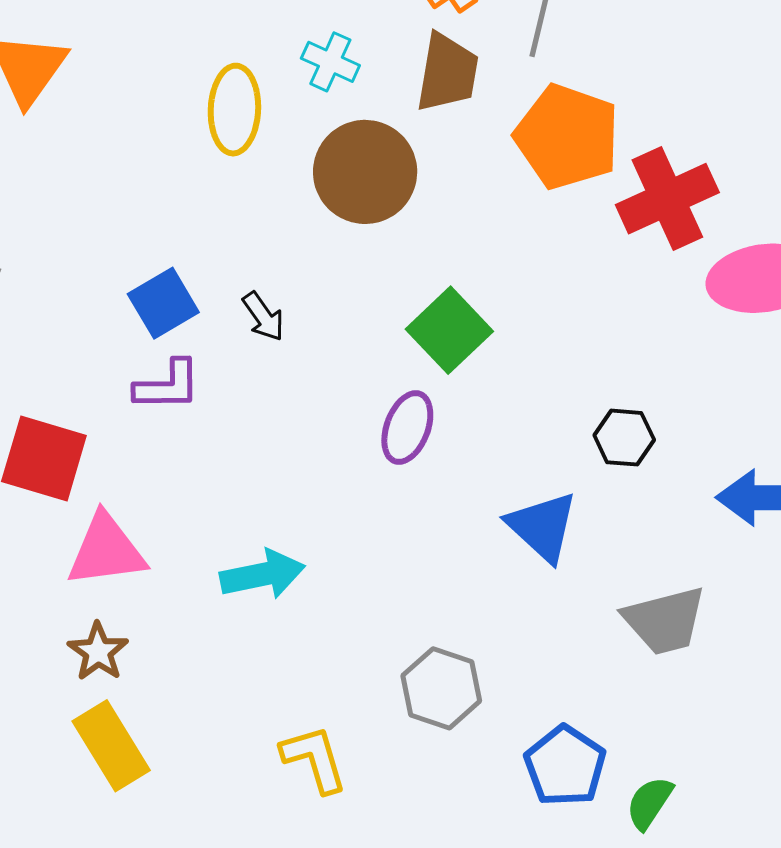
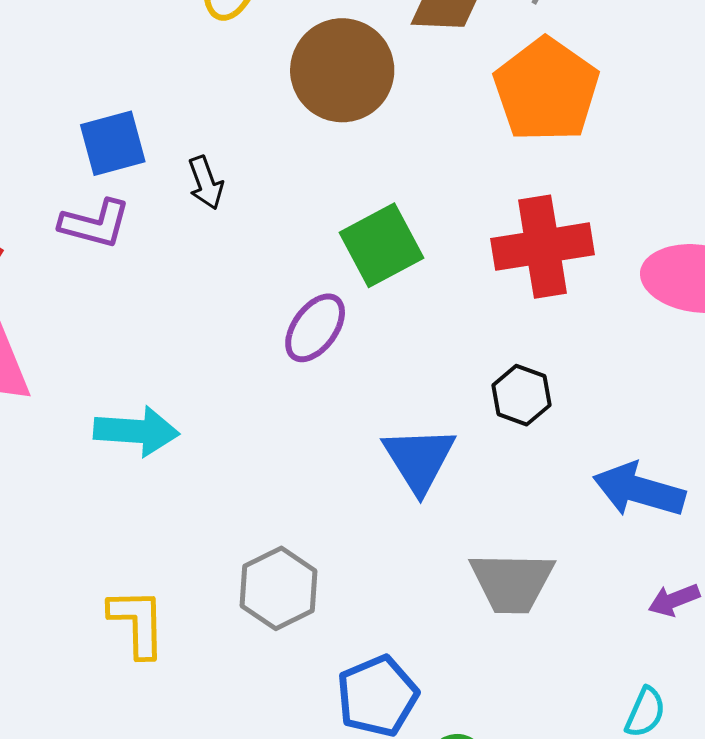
red cross: (667, 199) -> (542, 247), moved

